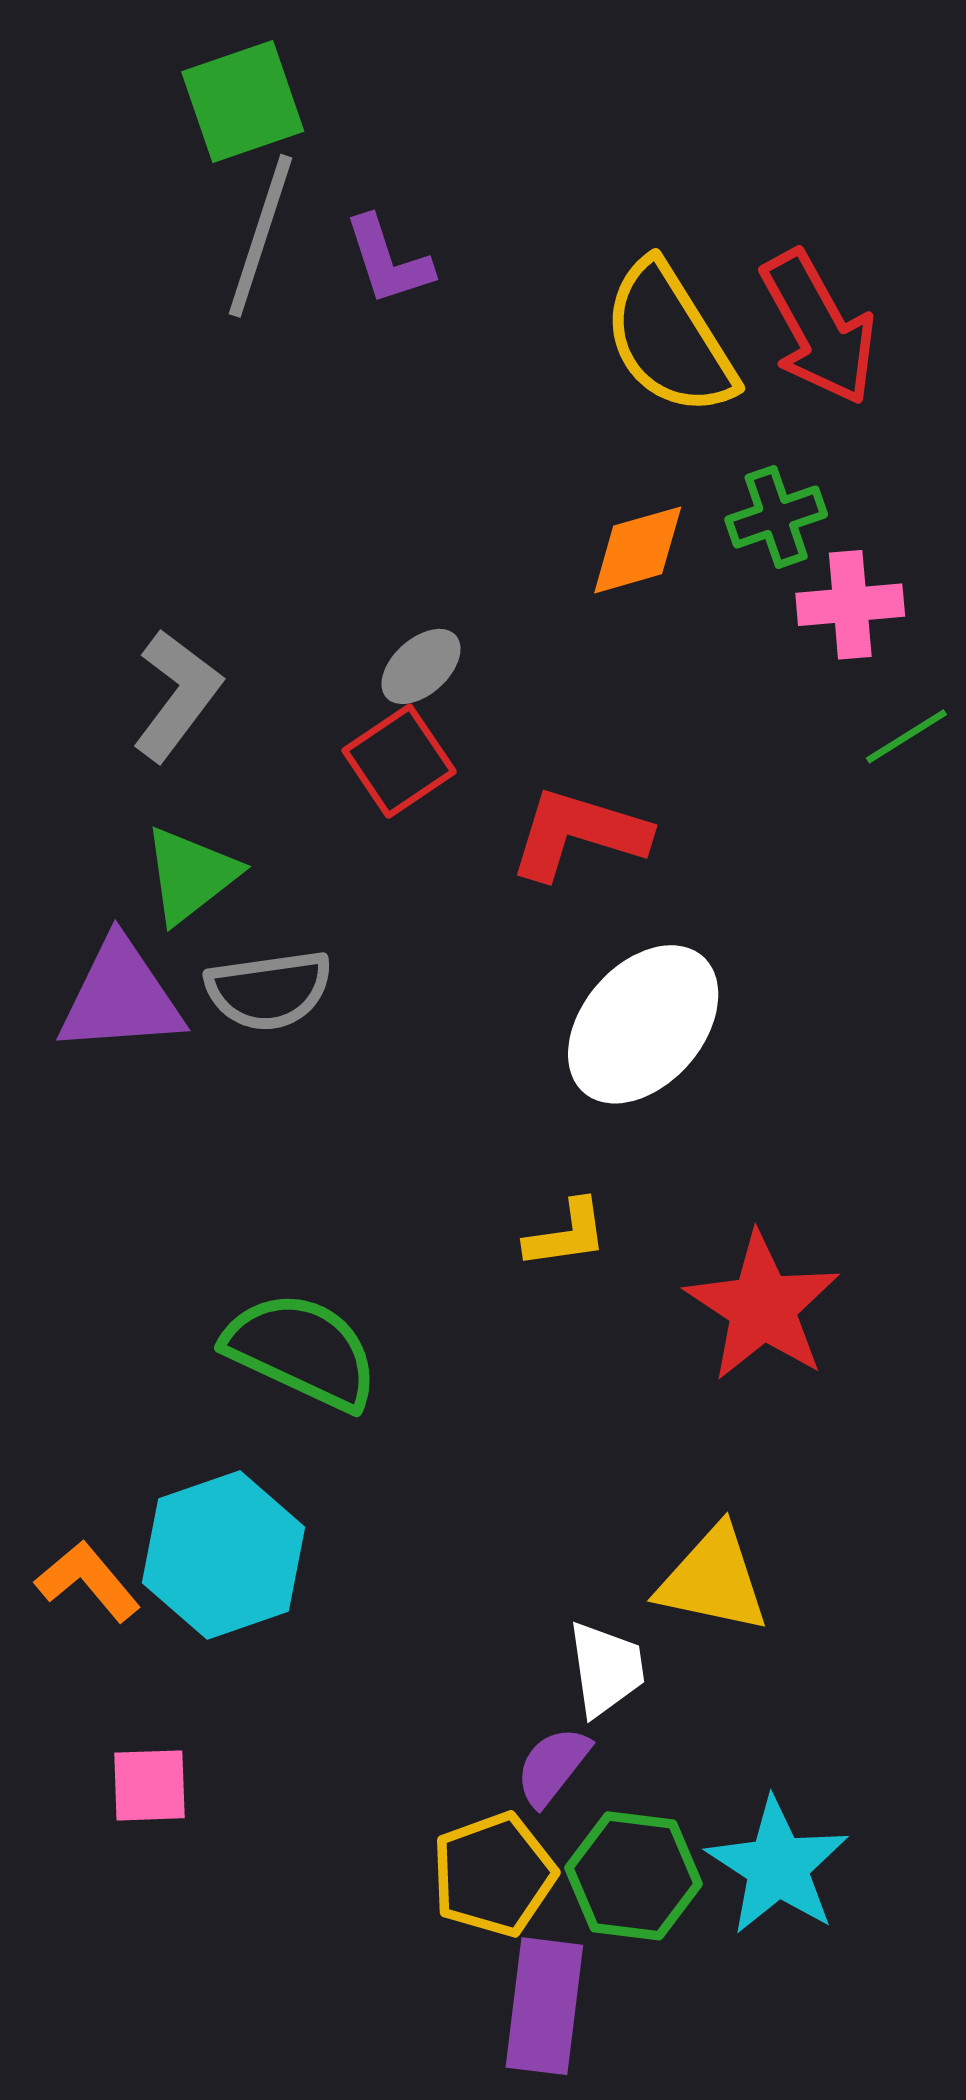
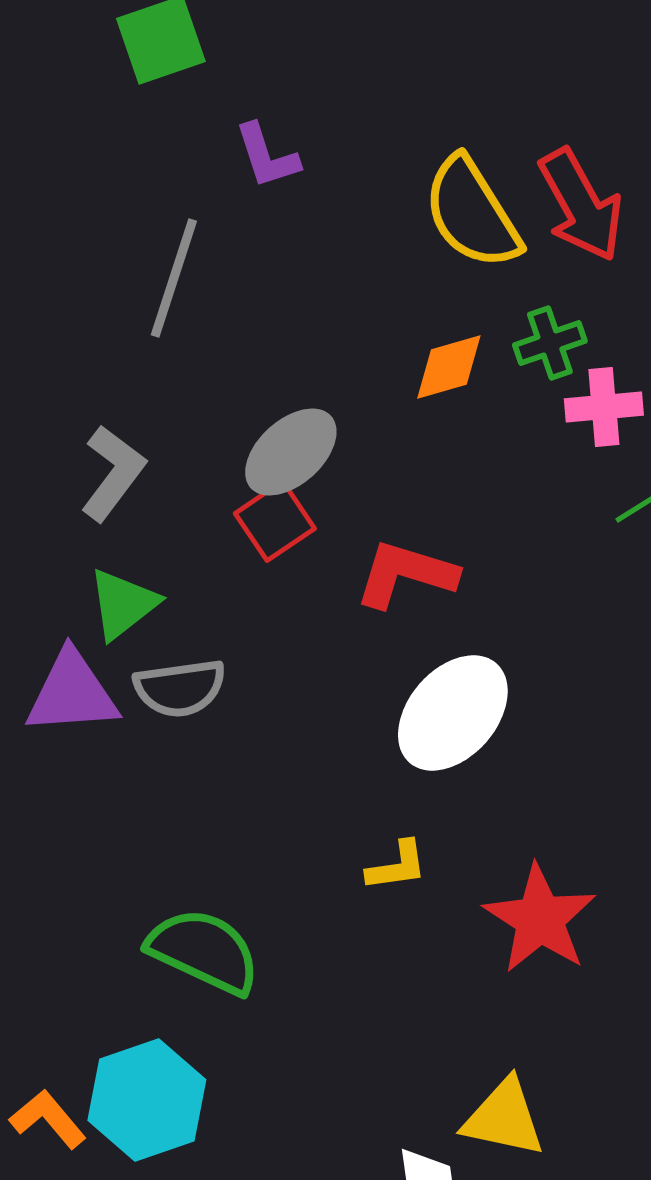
gray line: (261, 236) -> (174, 278), moved
gray ellipse: (421, 666) -> (291, 452), size x1.6

